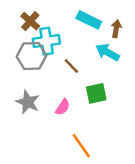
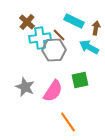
gray hexagon: (32, 56) -> (54, 50), moved
brown line: (71, 66) -> (59, 35), moved
pink semicircle: (63, 107) -> (53, 91), size x1.6

